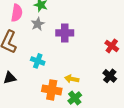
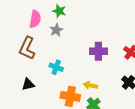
purple cross: (65, 33) -> (98, 51), moved

